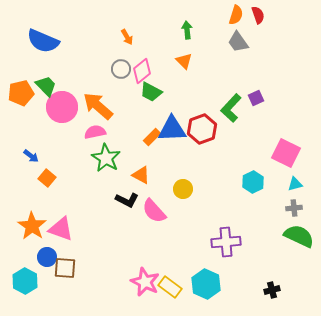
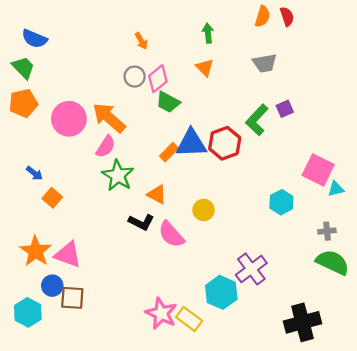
blue semicircle: (43, 41) -> (34, 39), moved, size x0.7
gray trapezoid: (238, 42) -> (265, 63), moved, turned -65
green trapezoid: (46, 86) -> (23, 68), moved
pink semicircle: (95, 132) -> (106, 147), turned 135
cyan triangle: (295, 184) -> (336, 189), moved
purple cross: (226, 242) -> (251, 269), turned -32
cyan hexagon: (206, 284) -> (221, 292), moved
black cross: (272, 290) -> (303, 322), size x2.0

